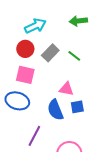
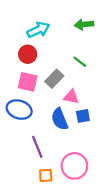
gray rectangle: (50, 53) -> (54, 79), moved
purple line: (34, 136) -> (37, 147), turned -50

